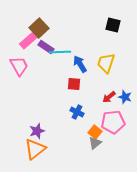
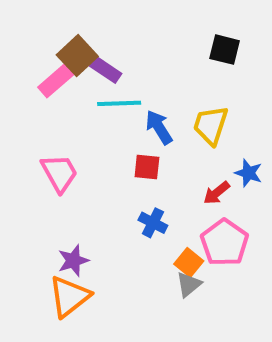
purple rectangle: (46, 47) -> (105, 69), moved
pink trapezoid: (19, 66) -> (59, 173), moved
blue star: (125, 97) -> (248, 173), moved
pink pentagon: (113, 122) -> (225, 243), turned -30

